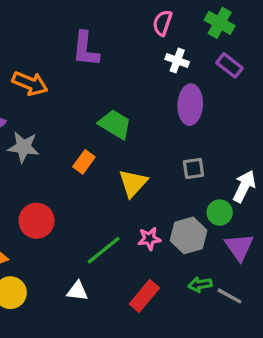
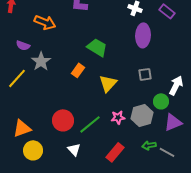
gray star: (23, 147) -> (41, 61), turned 30
red circle: (37, 221) -> (63, 120), moved
purple triangle: (239, 247) -> (173, 122), turned 42
white triangle: (77, 291) -> (74, 149), turned 40

